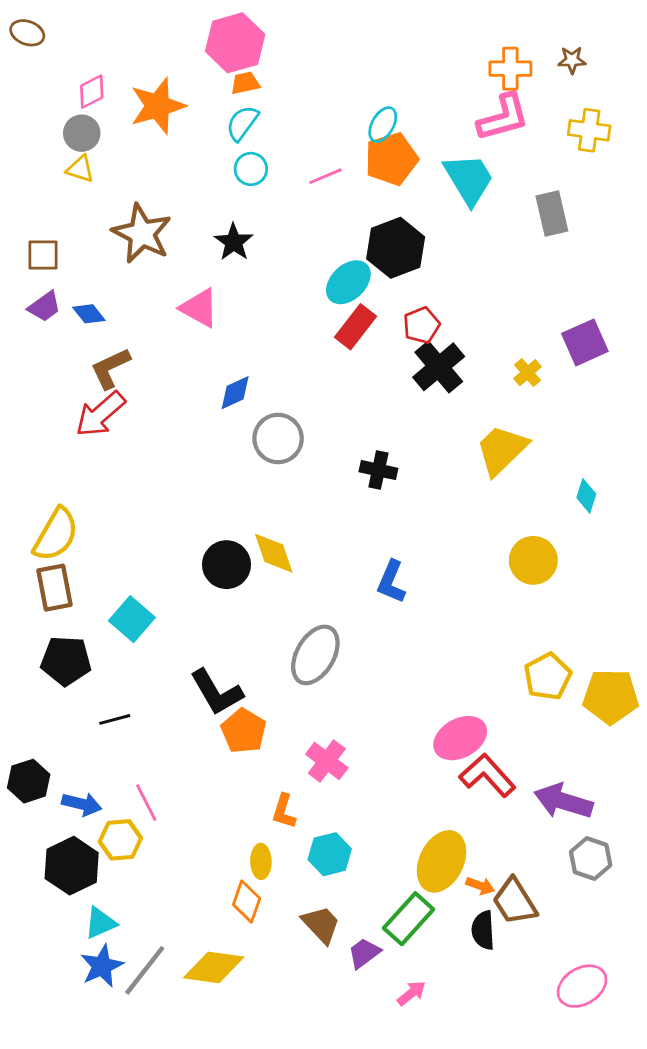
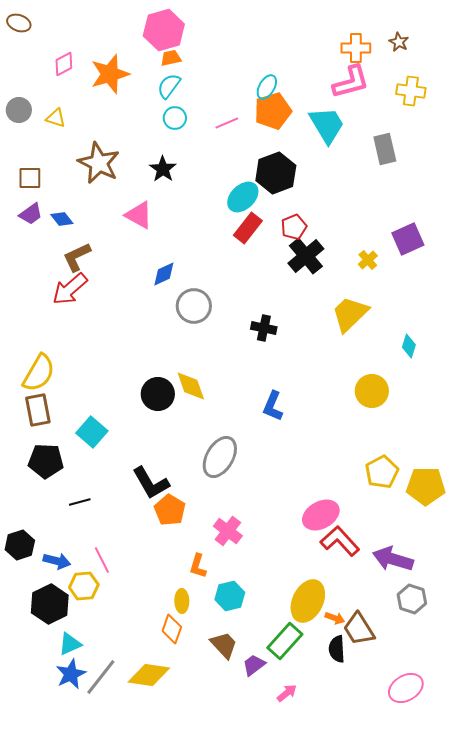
brown star: (572, 60) -> (399, 42), turned 30
gray circle: (82, 133) -> (19, 110), moved

